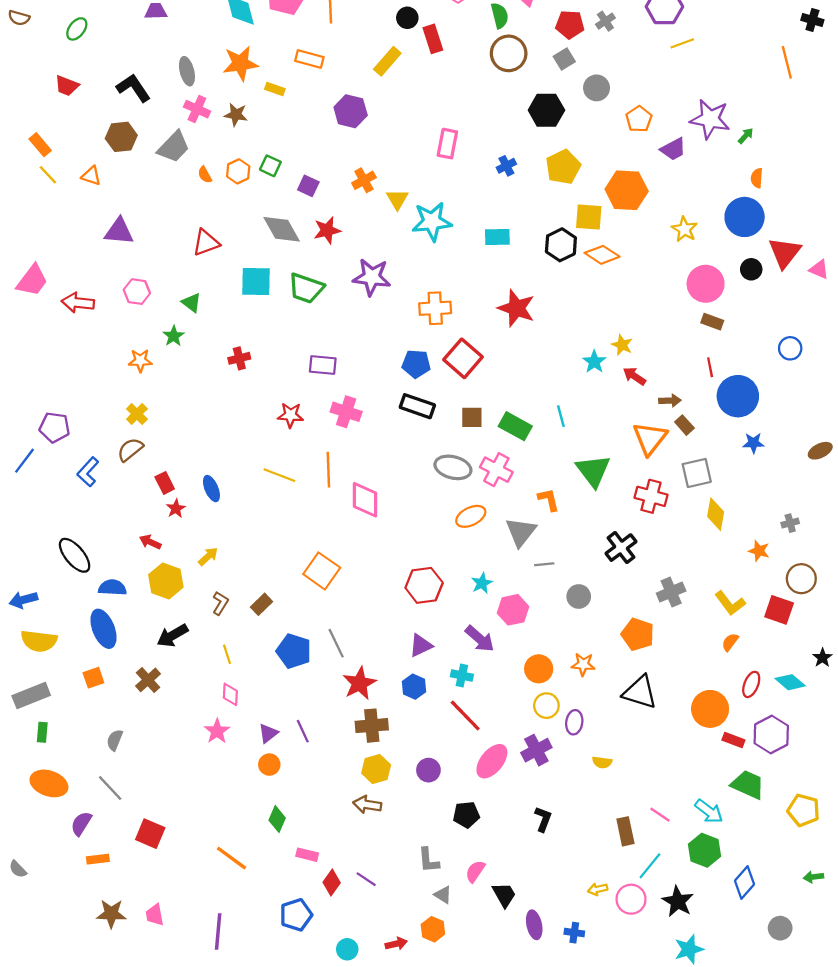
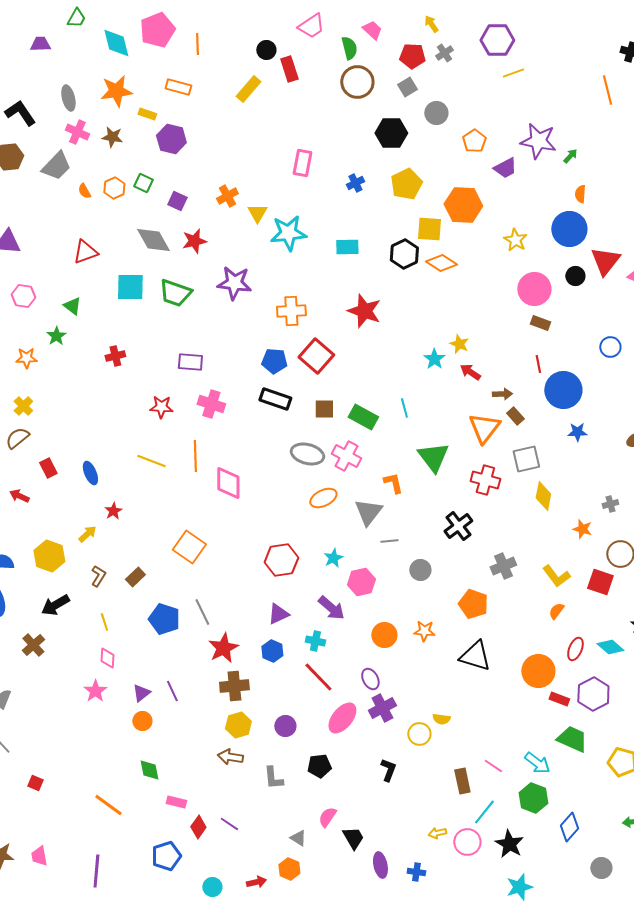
purple hexagon: (351, 111) -> (171, 139), moved
red star: (176, 509) -> (113, 511), moved
red arrow: (150, 542) -> (19, 496), moved
yellow circle: (546, 706) -> (419, 734), moved
purple ellipse: (574, 722) -> (370, 679), moved, turned -35
green diamond: (277, 819) -> (149, 770), turned -35
red square: (150, 834) -> (35, 783), size x0.6
gray L-shape: (428, 860) -> (273, 778), moved

